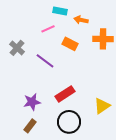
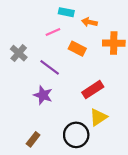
red rectangle: (65, 94) -> (93, 90), moved
purple star: (32, 102) -> (43, 95), moved, turned 30
yellow triangle: (102, 106) -> (98, 117), moved

